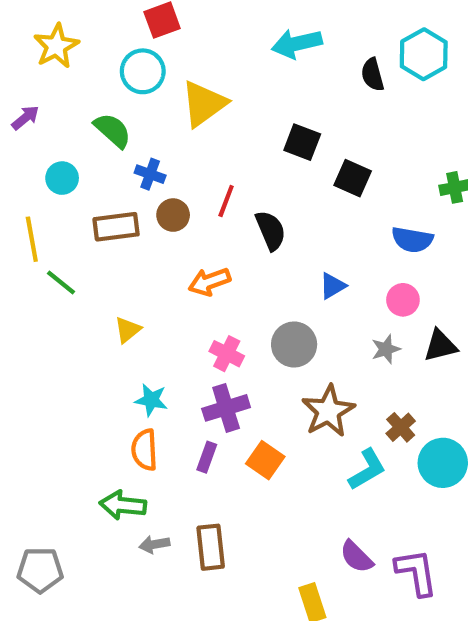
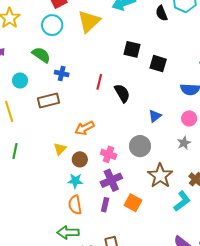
yellow triangle: (204, 104) -> (89, 21), moved
brown circle: (173, 215) -> (80, 159), moved
orange arrow: (209, 282) -> (85, 128), moved
green line: (61, 283) -> (15, 151), moved, turned 70

